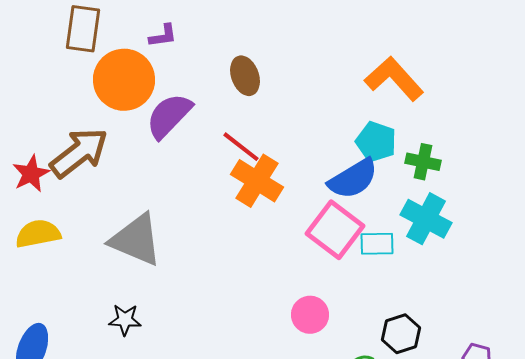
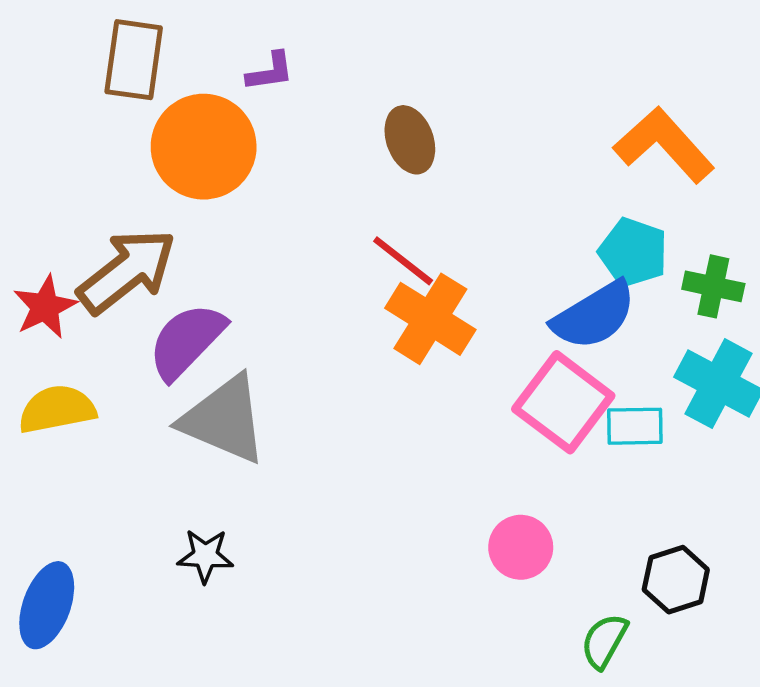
purple semicircle: (169, 116) -> (187, 341), moved

